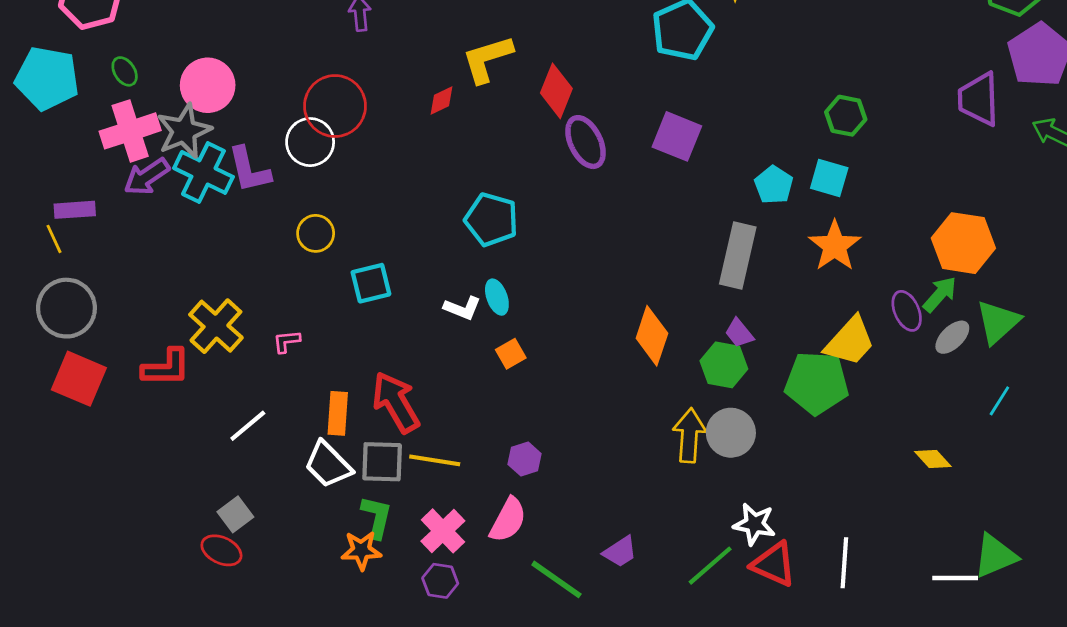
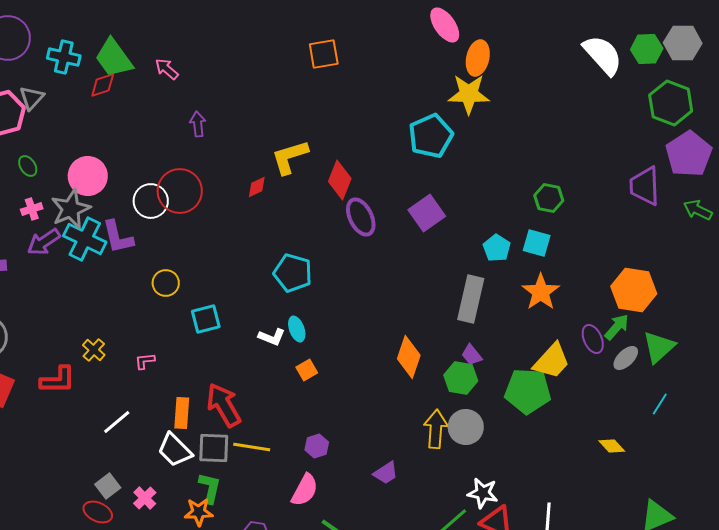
pink cross: (130, 131) -> (32, 209), size x0.5
purple square: (677, 136) -> (427, 213), turned 33
white circle: (310, 142) -> (151, 201), moved
yellow cross: (216, 326) -> (94, 350), size x0.6
pink cross: (443, 531) -> (145, 498), moved, size x0.7
purple trapezoid: (620, 552) -> (386, 473), moved

